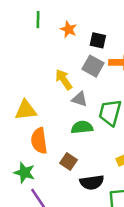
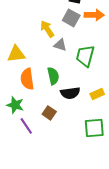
green semicircle: (82, 127) -> (53, 76), moved, turned 84
brown square: (69, 162) -> (49, 113), moved
black semicircle: (92, 182) -> (70, 93), moved

